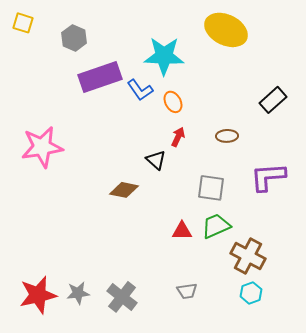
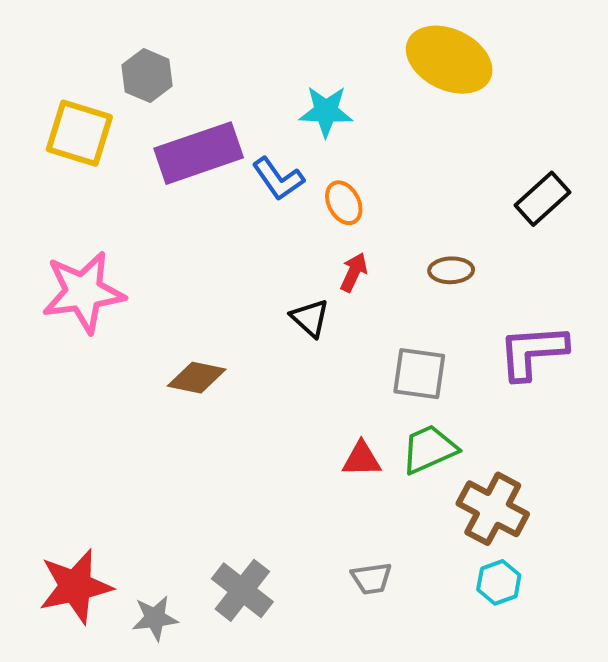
yellow square: (23, 23) -> (79, 133), moved, size x1.6
cyan star: (164, 56) -> (326, 111), size x0.7
brown diamond: (124, 190) -> (197, 378), moved
gray star: (78, 293) -> (155, 618), moved

